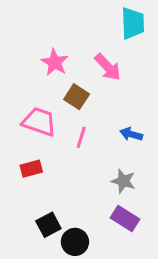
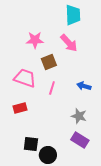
cyan trapezoid: (133, 23) -> (73, 15), moved
pink star: (55, 62) -> (35, 40), turned -30
brown square: (77, 97) -> (49, 62), turned 35
black square: (48, 225) -> (31, 144), turned 35

